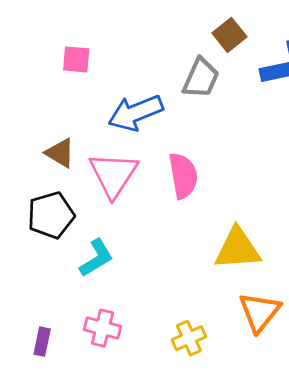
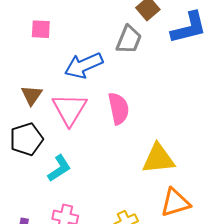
brown triangle: (60, 153) -> (32, 95), turned 35
orange triangle: (260, 312) -> (175, 203), turned 36

